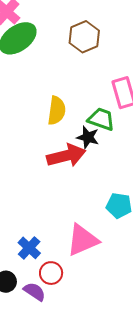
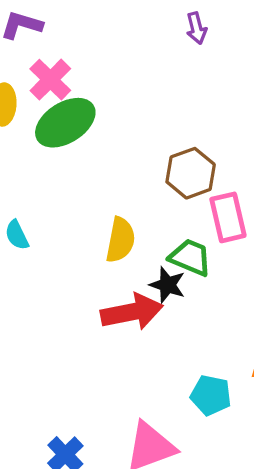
brown hexagon: (84, 37) -> (191, 173), moved

